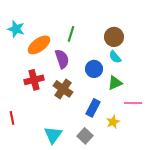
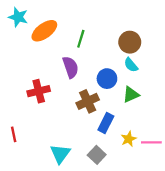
cyan star: (16, 29) -> (18, 17), moved
orange ellipse: (39, 45) -> (44, 31), moved
brown cross: (63, 89) -> (88, 101), moved, turned 30
pink line: (133, 103) -> (151, 142), moved

